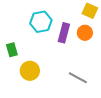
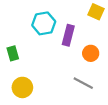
orange circle: (85, 33) -> (91, 53), moved
yellow circle: (30, 71) -> (22, 87), moved

